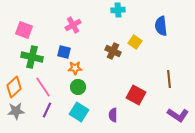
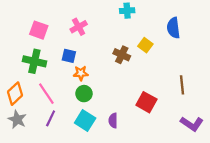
pink square: (24, 30) -> (39, 30), moved
gray star: (16, 111) -> (17, 119), turned 30
purple semicircle: (113, 115) -> (113, 121), moved

